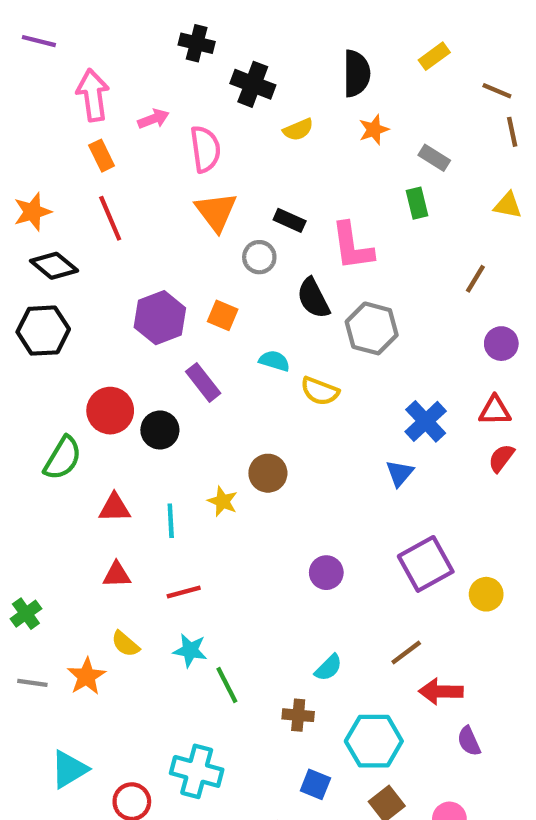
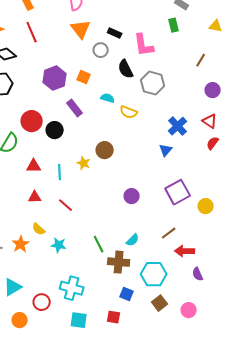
red triangle: (495, 411) -> (210, 121), turned 35
red line: (184, 592) -> (66, 205), turned 56
cyan star: (190, 650) -> (59, 245), moved
green line: (227, 685) -> (99, 244), moved
brown cross: (298, 715) -> (119, 262), size x1.5

